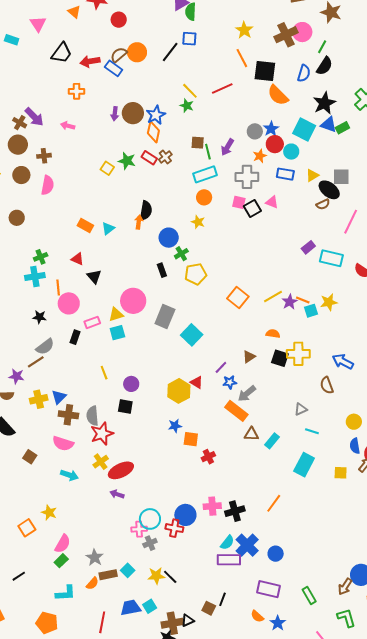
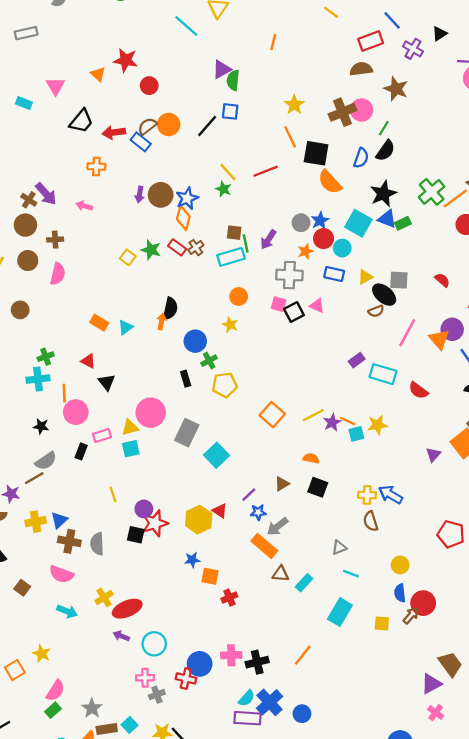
cyan rectangle: (205, 174) -> (231, 257), moved
yellow cross: (298, 354) -> (367, 495), moved, size x0.7
red star: (102, 434) -> (155, 523), moved
cyan circle: (150, 519) -> (154, 644), moved

